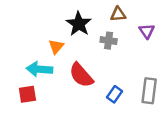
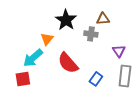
brown triangle: (118, 14) -> (103, 19), moved
purple triangle: (147, 31) -> (119, 51), moved
cyan arrow: (39, 69) -> (33, 58), turned -45

